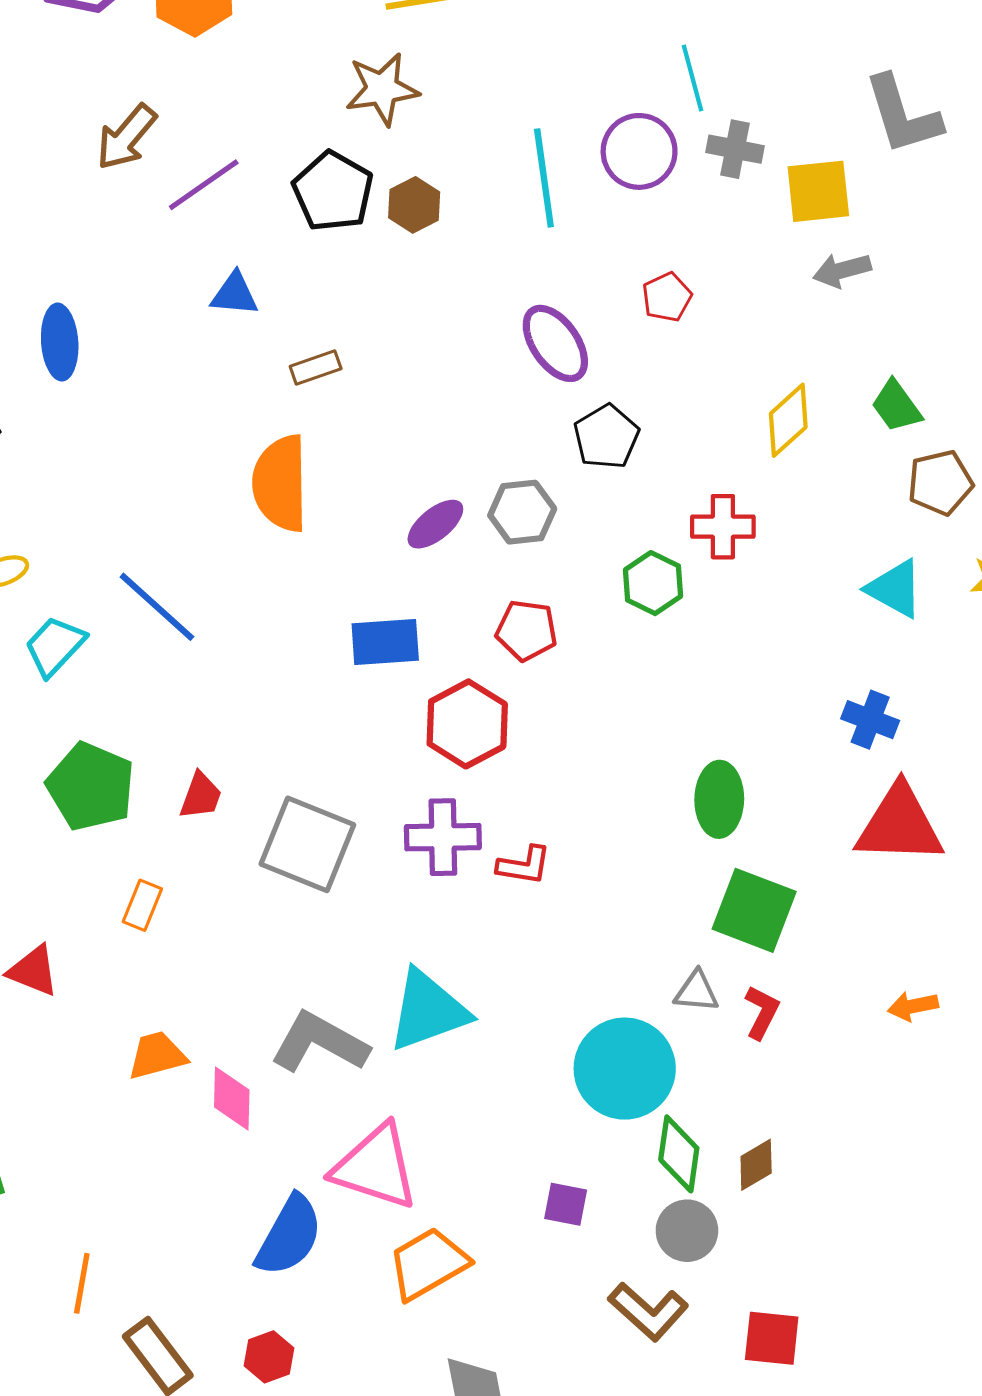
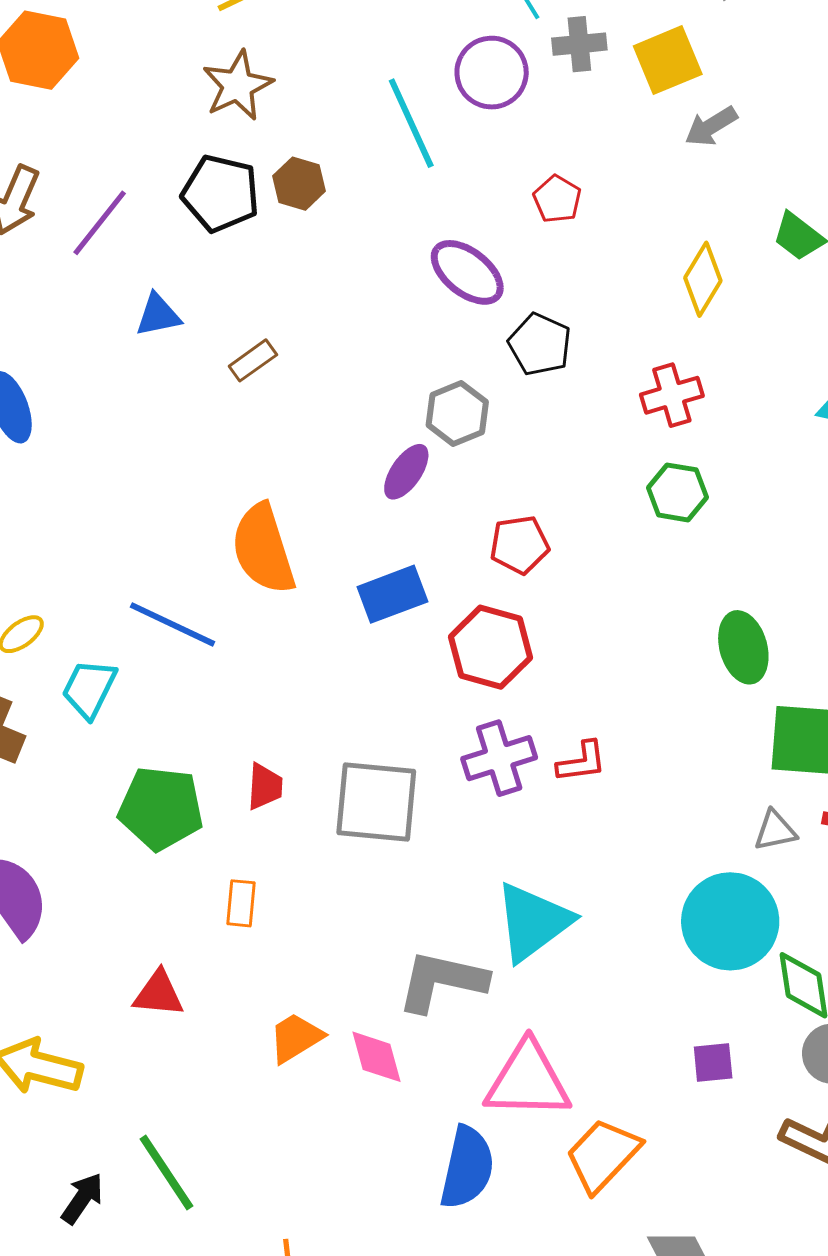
orange semicircle: (280, 483) -> (263, 549), moved
gray hexagon: (522, 512) -> (457, 414), moved
green hexagon: (653, 583) -> (677, 492), moved

